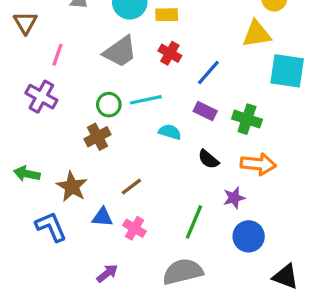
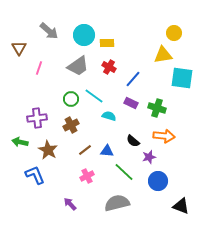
purple cross: (41, 97) -> (37, 118), moved, turned -36
cyan line: (146, 100) -> (94, 96), turned 48
brown cross: (98, 137) -> (71, 125), moved
black semicircle: (208, 159) -> (133, 141), moved
blue triangle: (102, 217) -> (107, 151), moved
green line: (194, 222) -> (124, 172), turned -70
pink cross: (135, 228) -> (87, 176), turned 32
purple arrow: (107, 273) -> (70, 204), turned -96

